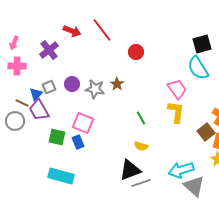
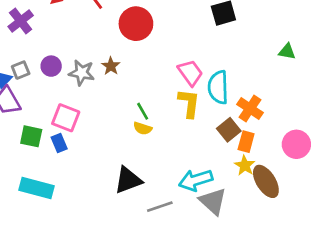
red circle: (136, 52) -> (136, 24), size x1.6
cyan semicircle: (198, 68) -> (218, 87), moved, turned 30
yellow semicircle: (141, 146) -> (143, 128), moved
gray line: (141, 183) -> (160, 207), moved

